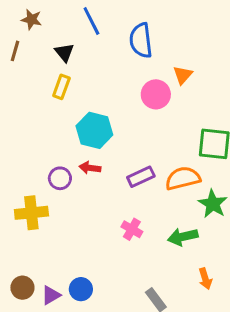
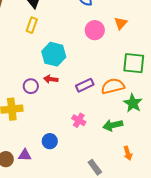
orange triangle: (183, 75) -> (121, 23), moved
blue circle: (81, 289) -> (50, 141), moved
purple triangle: (51, 295) -> (25, 155), moved, turned 32

